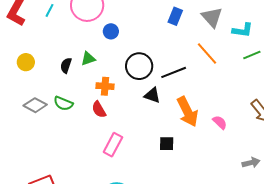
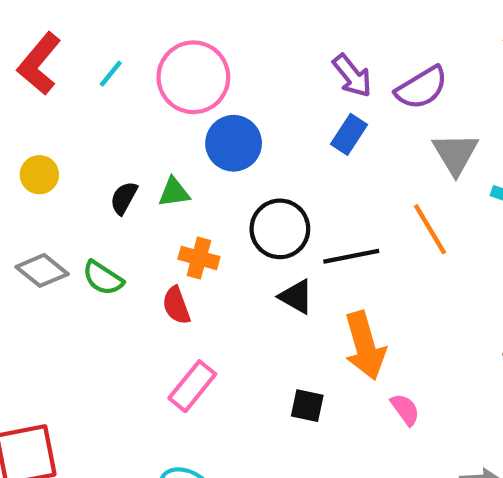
blue rectangle: (175, 16) -> (349, 134), moved
blue circle: (111, 31) -> (234, 143), size x1.6
pink semicircle: (220, 122) -> (405, 409), moved

